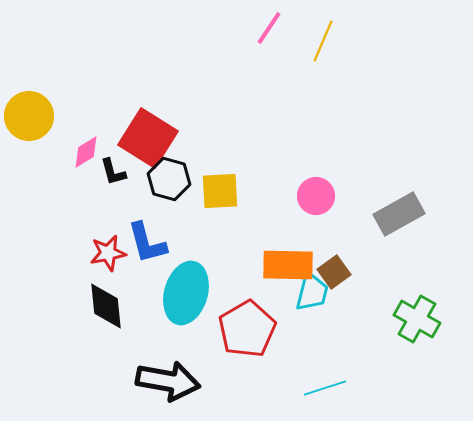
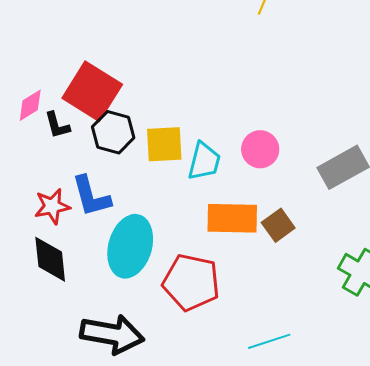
cyan trapezoid: (312, 292) -> (204, 161), moved
red pentagon: (247, 329) -> (191, 282), turned -30

